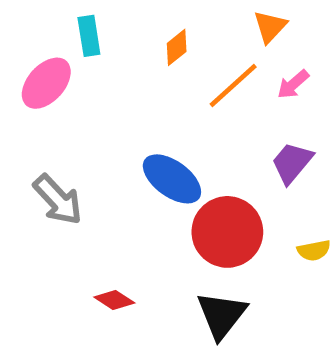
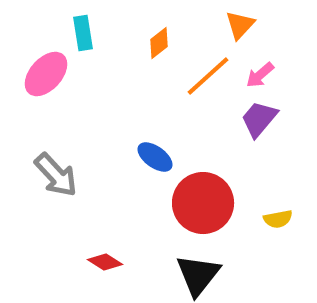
purple trapezoid: (292, 163) -> (259, 119), moved
blue ellipse: (172, 179) -> (155, 157), size x0.7

